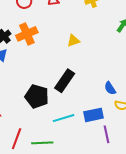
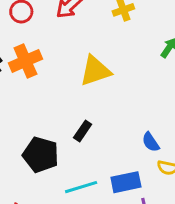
yellow triangle: (73, 41) -> (95, 71), size x1.6
black rectangle: (65, 81) -> (83, 131), size x0.6

